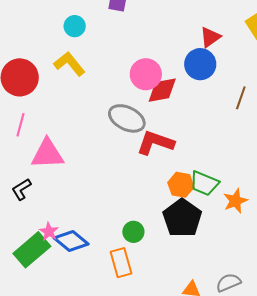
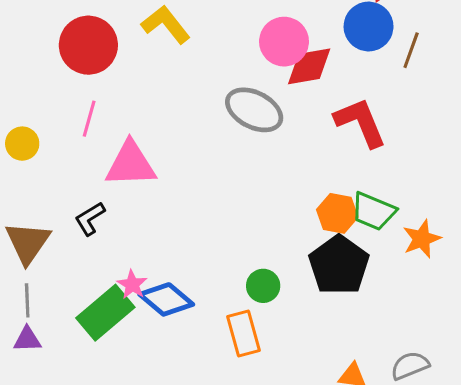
brown line: (241, 98) -> (411, 50), moved
red L-shape: (155, 143) -> (360, 122), moved, turned 48

